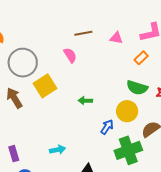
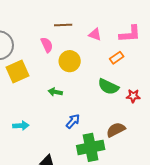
yellow circle: (127, 111) -> (70, 61), moved
cyan arrow: (58, 150) -> (21, 126), moved

